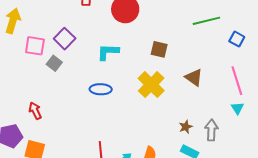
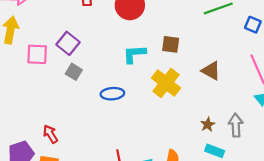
cyan L-shape: (108, 52) -> (134, 54), moved
gray square: (54, 63) -> (74, 72), moved
red arrow: (35, 111) -> (50, 134), moved

